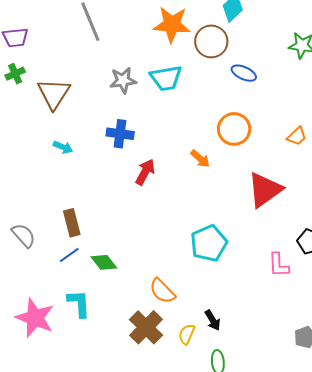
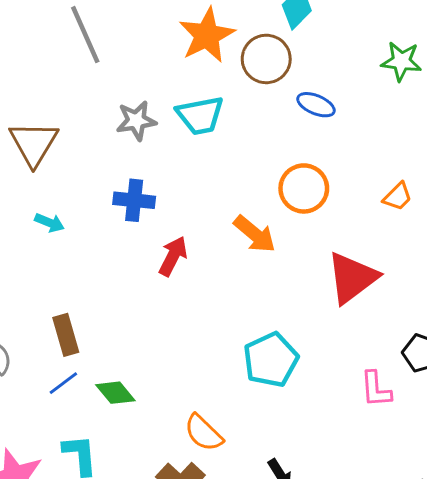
orange star: (172, 24) -> (207, 35), turned -30
orange arrow: (200, 159) -> (255, 234), size x1.4

